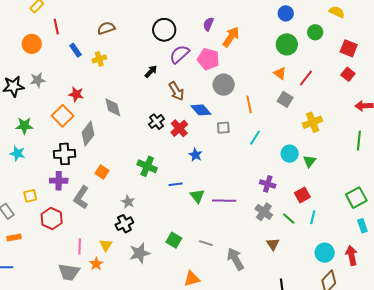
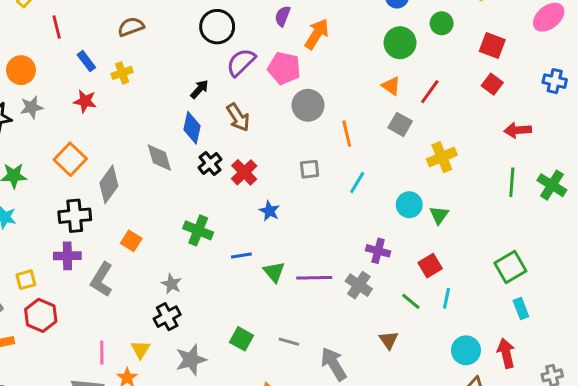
orange circle: (32, 44) -> (21, 70), moved
red star: (76, 94) -> (85, 101), moved
gray diamond: (113, 107) -> (159, 158), moved
blue diamond: (201, 110) -> (192, 128), moved, turned 55
gray cross: (264, 212) -> (359, 285), moved
red hexagon: (52, 219) -> (41, 315), moved

